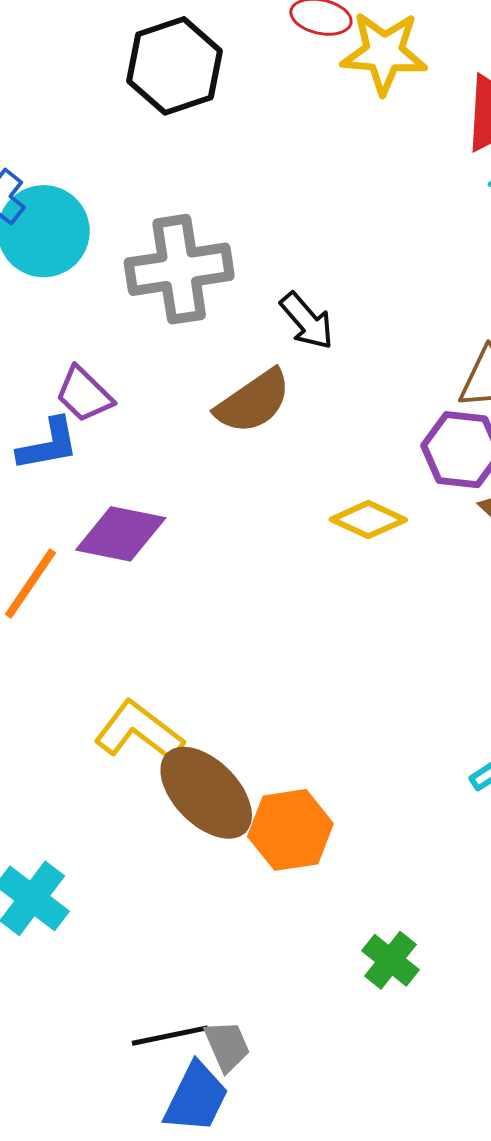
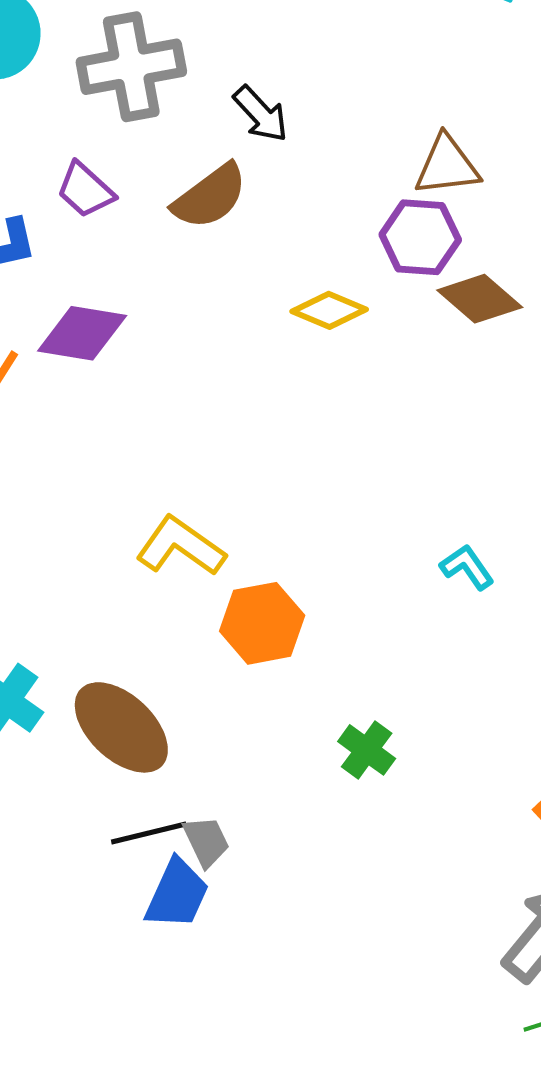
purple trapezoid: (84, 394) -> (85, 190), moved
yellow L-shape: (139, 731) -> (181, 546), moved
brown ellipse: (206, 793) -> (121, 727), moved

